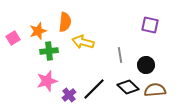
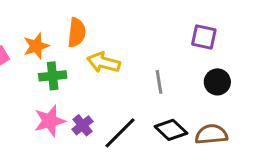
black circle: (146, 65) -> (217, 82), moved
purple cross: (69, 95) -> (83, 125), moved

